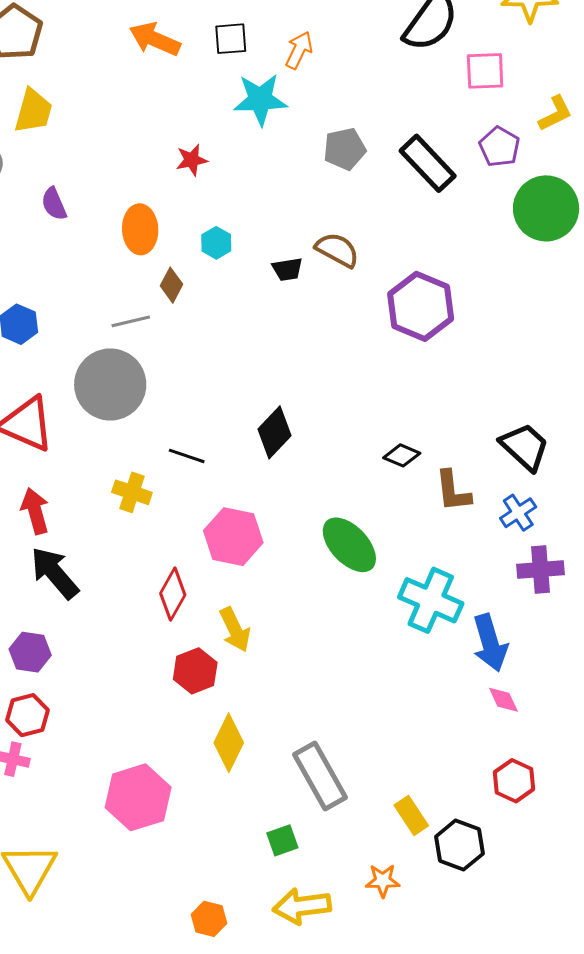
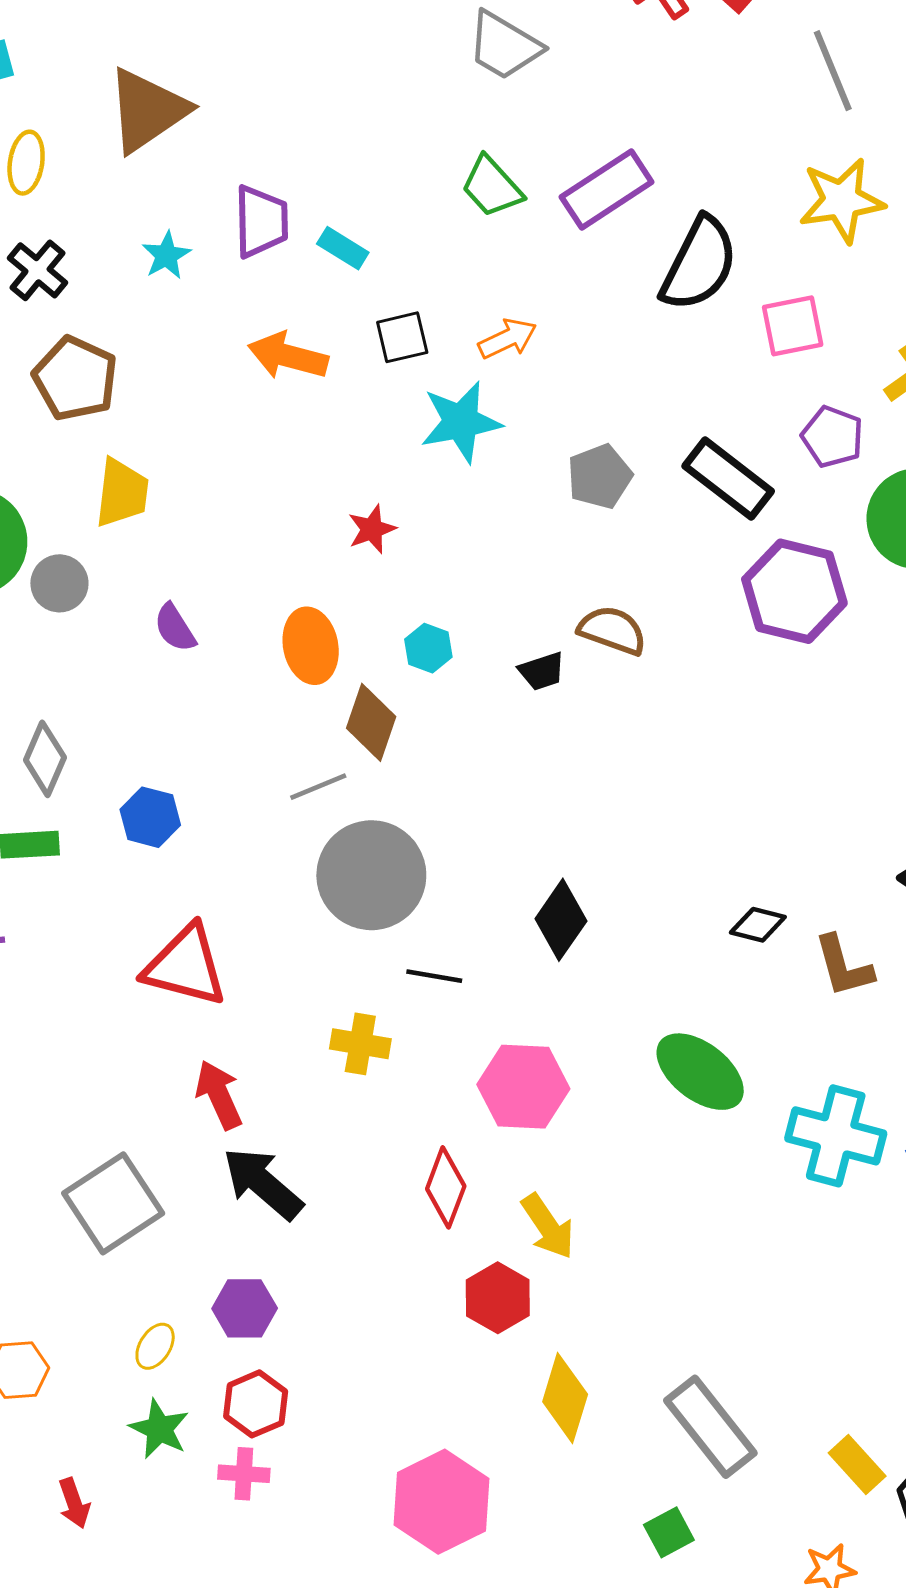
orange arrow: (299, 50) -> (507, 339), turned 48
brown diamond: (172, 285) -> (371, 722), size x1.4
purple hexagon: (421, 306) -> (794, 591), moved
gray circle: (110, 385) -> (371, 875), moved

